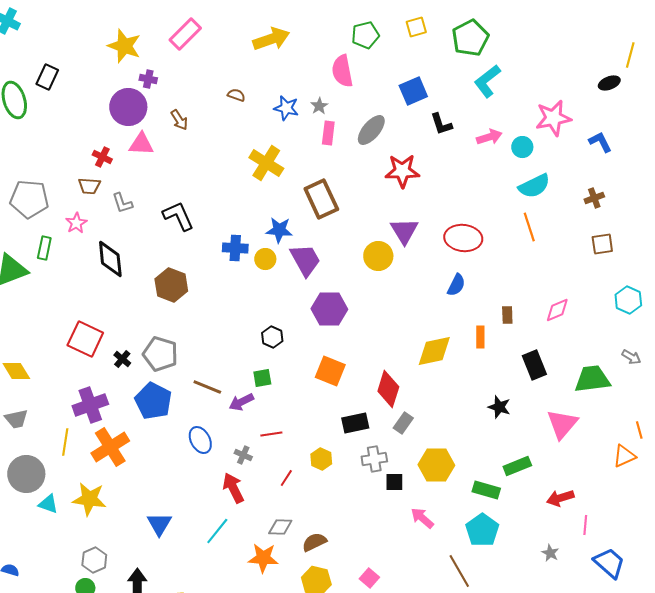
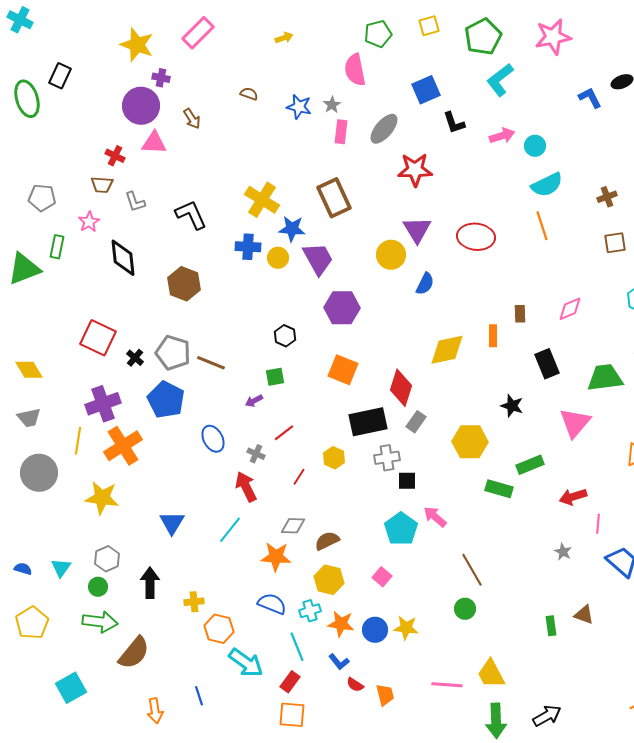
yellow arrow: (271, 39) -> (284, 38), size x0.5
pink star: (553, 118) -> (553, 37), moved
blue L-shape: (600, 142) -> (590, 98), moved
yellow cross: (266, 163) -> (262, 200), moved
gray pentagon: (29, 199) -> (42, 198), size x0.7
blue semicircle: (456, 285) -> (425, 284), moved
brown line: (207, 387) -> (211, 363), moved
purple arrow: (241, 402) -> (254, 401), size x0.7
black rectangle: (355, 423) -> (368, 422), size x1.4
red line: (271, 434) -> (284, 433), turned -30
yellow hexagon: (436, 465) -> (470, 442), moved
cyan triangle: (48, 504) -> (61, 568), moved, turned 45
cyan pentagon: (482, 530) -> (401, 529), moved

